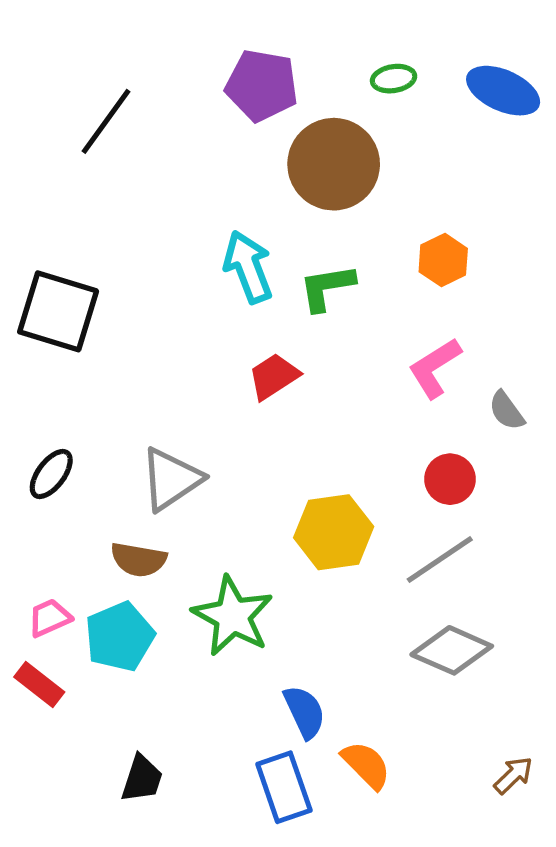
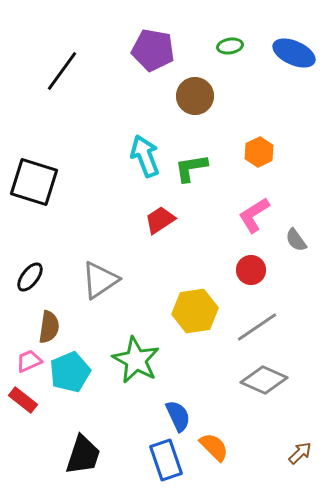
brown circle: (334, 164) -> (195, 96), size x0.7
red circle: (450, 479) -> (251, 270), moved
brown semicircle: (138, 560) -> (49, 327), moved, turned -92
black trapezoid: (142, 779) -> (83, 455), size x1.4

